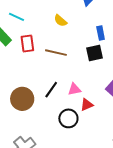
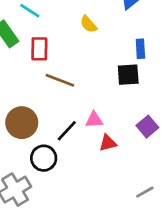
brown line: (56, 53) -> (60, 80), moved
black line: (51, 90) -> (67, 131), moved
black circle: (68, 118) -> (44, 158), moved

